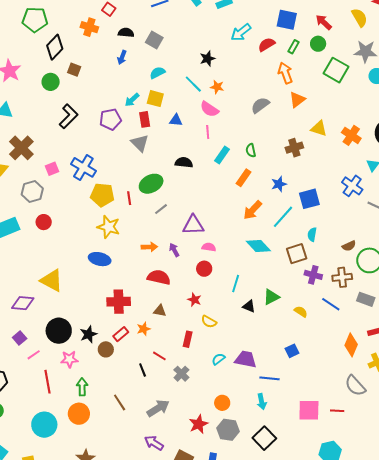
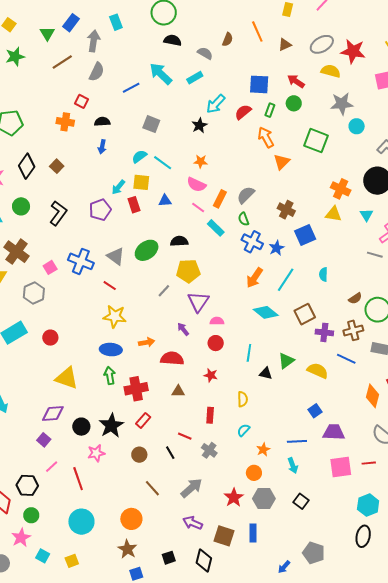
yellow semicircle: (359, 18) -> (331, 71), turned -36
gray square: (154, 40) -> (151, 124), moved
black diamond: (55, 47) -> (27, 166), moved
black star: (207, 59) -> (199, 125), moved
brown square: (74, 70) -> (57, 166), turned 32
green square: (336, 70) -> (316, 141), moved
green circle: (51, 82) -> (21, 206), moved
cyan line: (193, 84) -> (163, 163), moved
gray semicircle: (260, 105) -> (246, 195), moved
yellow triangle: (319, 128) -> (333, 214), moved
pink line: (208, 132) -> (198, 208), turned -40
gray triangle: (140, 143) -> (116, 256), moved
brown cross: (294, 148) -> (286, 210), turned -36
cyan rectangle: (222, 155) -> (216, 228), turned -72
orange rectangle: (243, 178) -> (220, 199), moved
green ellipse: (151, 184) -> (147, 250), moved
blue cross: (352, 186) -> (252, 242), moved
yellow pentagon: (102, 195) -> (188, 271), moved
red line: (129, 198) -> (110, 286), moved, turned -40
blue square: (309, 199) -> (305, 235), moved
red circle: (44, 222) -> (50, 338), moved
purple triangle: (193, 225) -> (198, 302), turned -45
cyan semicircle: (312, 234) -> (323, 274), moved
orange arrow: (149, 247) -> (147, 342), moved
purple diamond: (23, 303) -> (53, 413), moved
yellow semicircle: (301, 312) -> (318, 371), size x1.5
yellow semicircle: (209, 322) -> (243, 399), moved, turned -112
orange star: (144, 329) -> (263, 450), moved
black circle: (59, 331) -> (81, 427), size x0.7
black star: (88, 334) -> (111, 426), size x1.4
brown circle: (106, 349) -> (139, 455), moved
pink line: (34, 355) -> (52, 467), moved
purple trapezoid: (246, 359) -> (334, 432), moved
green arrow: (82, 387) -> (110, 376), moved
orange circle: (79, 414) -> (131, 519), moved
black square: (264, 438) -> (301, 501), size x0.7

